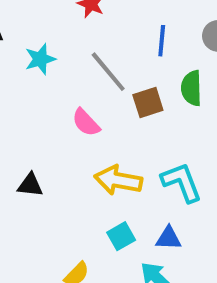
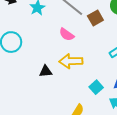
yellow arrow: (118, 180) -> (71, 61), moved

